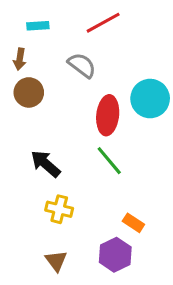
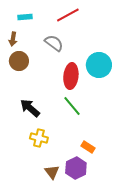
brown triangle: (56, 261) -> (52, 172), moved

